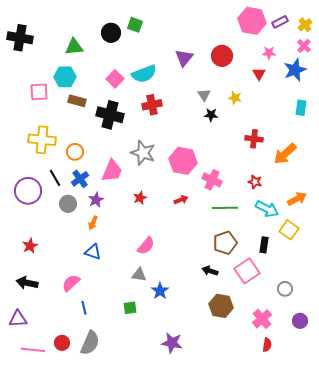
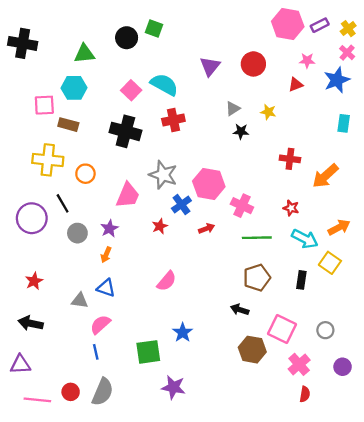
cyan semicircle: (144, 74) -> (164, 85), turned -130
red triangle: (259, 74) -> (296, 85), turned 40
gray triangle: (204, 95) -> (233, 109), turned 32
brown rectangle: (77, 101) -> (68, 125), moved
blue cross: (80, 179) -> (181, 205), moved
pink square: (247, 271) -> (282, 329), moved, turned -30
gray triangle: (139, 275) -> (80, 300), moved
pink semicircle: (71, 283) -> (100, 324), moved
green square: (130, 308) -> (148, 352), size x1.6
purple star: (172, 343) -> (173, 387), moved

